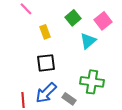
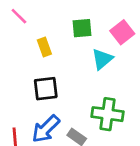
green square: (73, 18) -> (82, 28), turned 35

